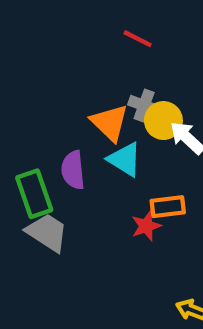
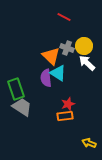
yellow circle: (163, 121) -> (84, 46), moved
purple semicircle: (73, 170) -> (46, 78), moved
orange rectangle: (168, 207) -> (65, 116), moved

